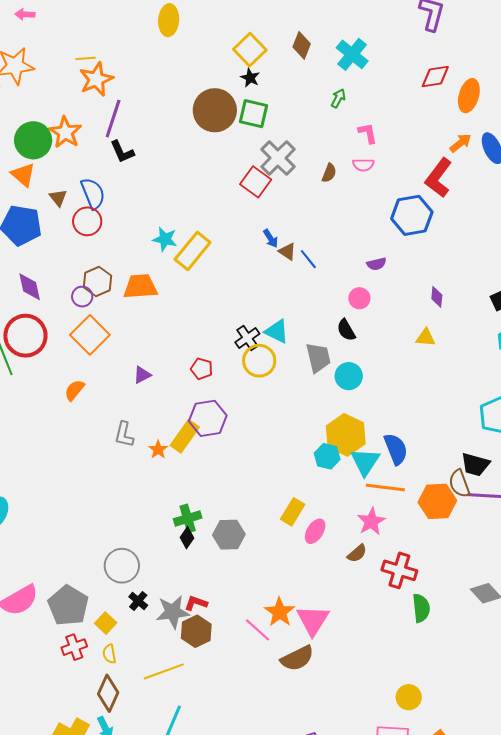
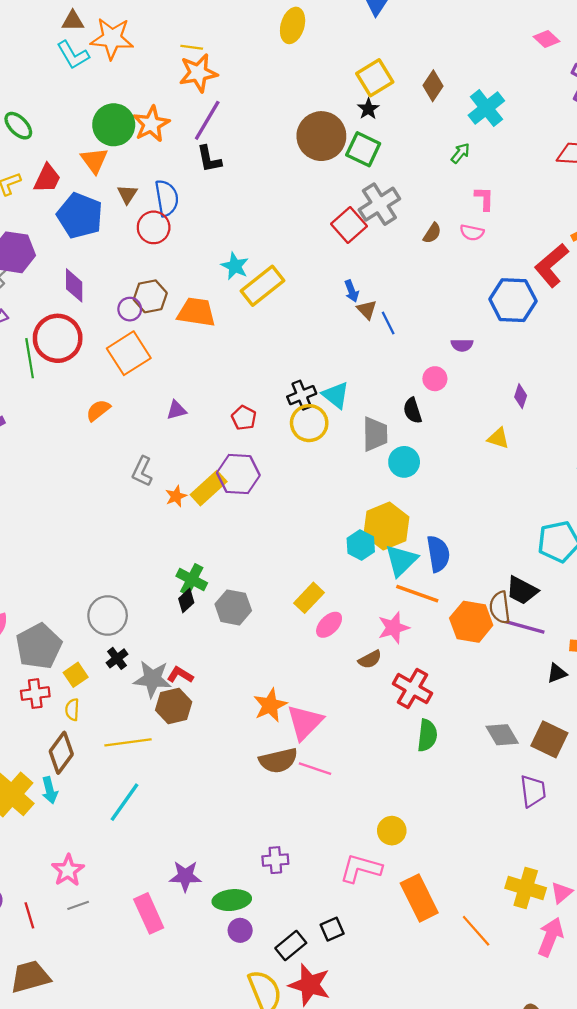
green cross: (188, 518) -> (192, 580), turned 32
pink line: (258, 630) -> (315, 769), moved, turned -36

